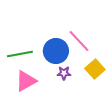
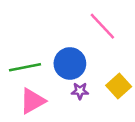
pink line: (79, 41) -> (102, 26), moved

